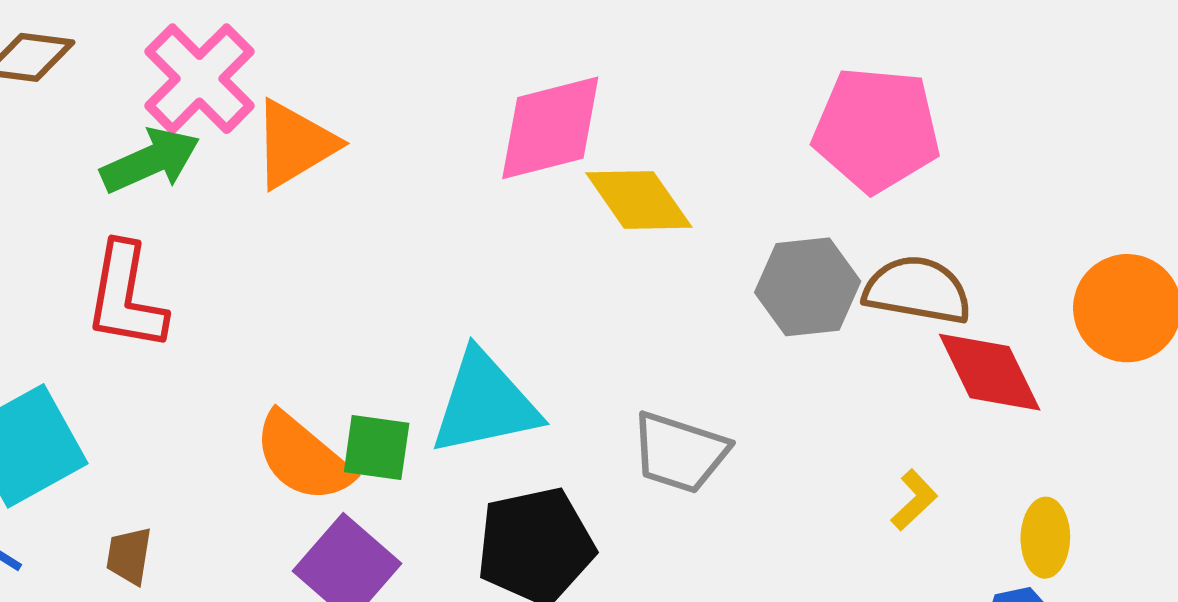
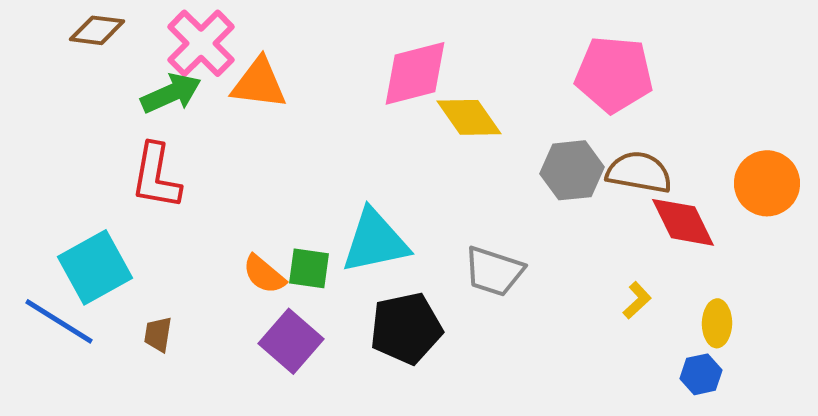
orange triangle: (295, 144) -> (259, 83), turned 38
orange semicircle: (303, 457) -> (264, 274), size x0.7

